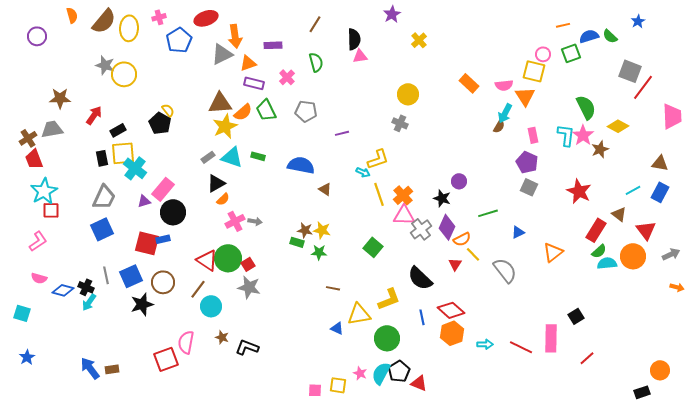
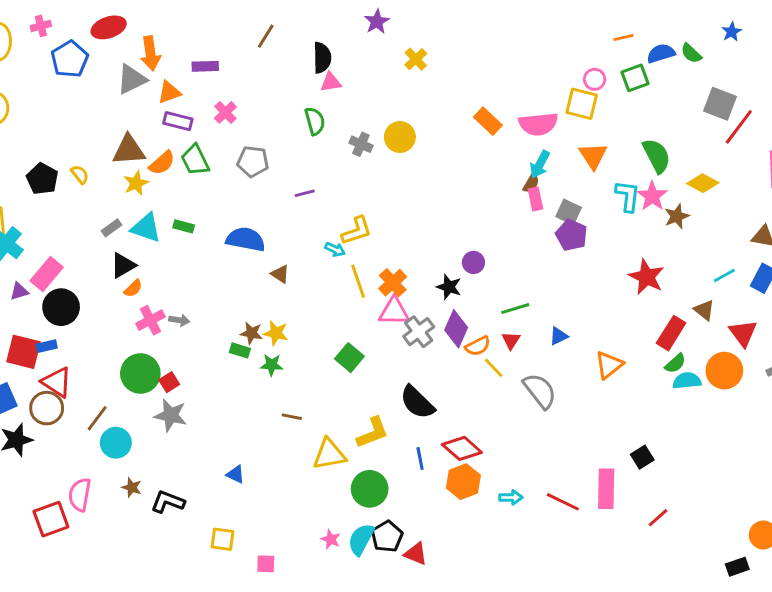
green semicircle: (316, 62) -> (315, 121), moved
pink semicircle: (504, 85) -> (538, 124), size x1.5
orange triangle: (525, 96) -> (593, 156), moved
yellow semicircle: (168, 110) -> (80, 174), moved
gray cross: (400, 123) -> (361, 144), moved
yellow star: (225, 126) -> (136, 183), size x0.7
pink rectangle: (533, 135) -> (535, 199), moved
gray square: (529, 187) -> (569, 212), moved
red triangle: (207, 260) -> (57, 382), moved
red triangle: (455, 264) -> (511, 340), moved
blue triangle: (337, 328) -> (236, 474), moved
yellow square: (338, 385) -> (223, 539), moved

